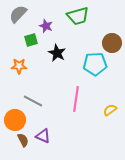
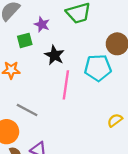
pink line: (76, 99) -> (66, 85), moved

